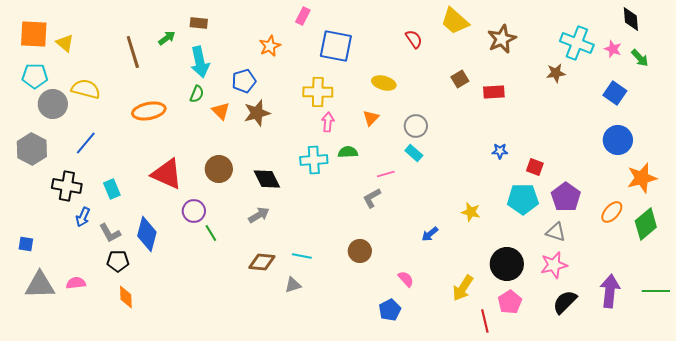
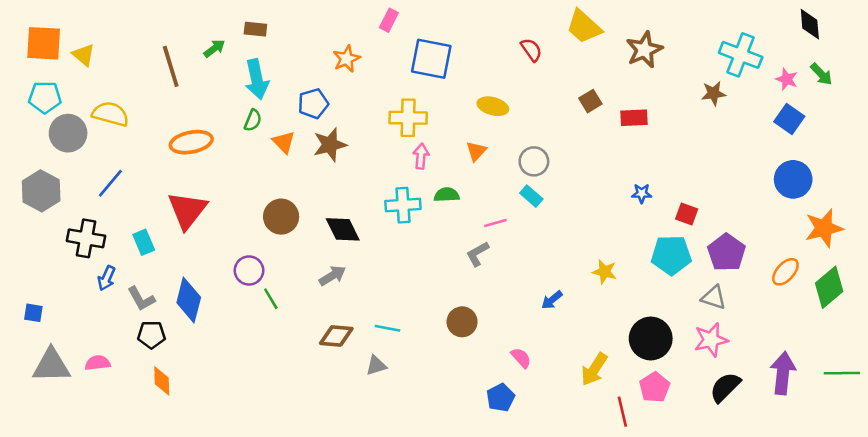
pink star: (613, 49) -> (787, 79), moved
red triangle: (167, 174) -> (187, 210), moved, turned 44

